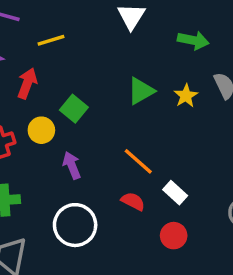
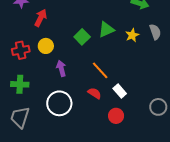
green square: (74, 109) -> (82, 37), moved

